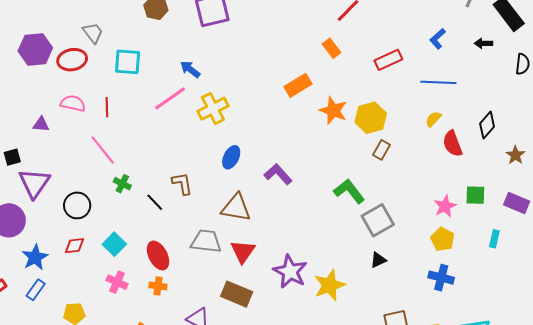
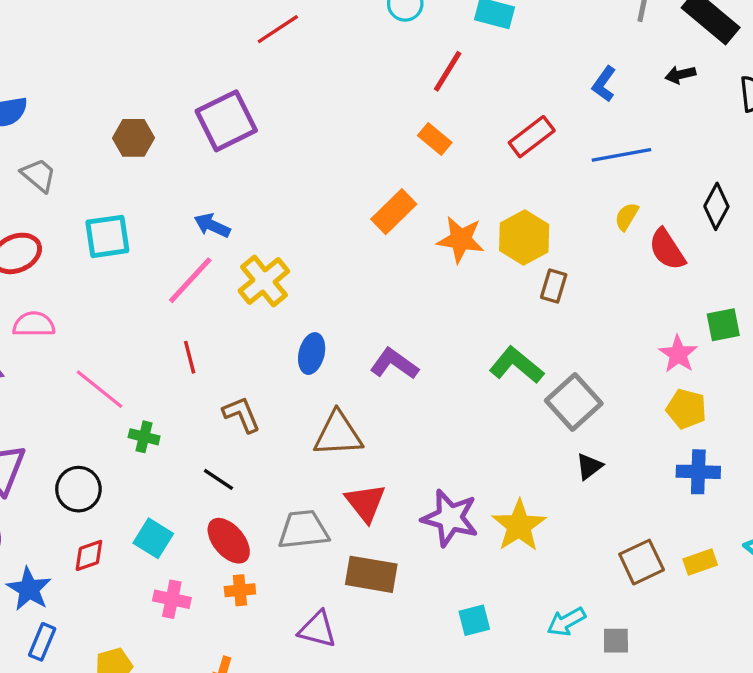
gray trapezoid: (93, 33) -> (39, 175), moved
red line: (107, 107) -> (190, 357), moved
black line: (155, 202) -> (218, 479), moved
gray trapezoid: (206, 241) -> (303, 530), moved

